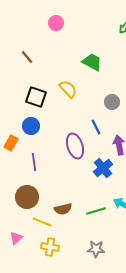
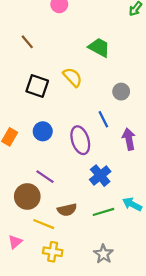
blue circle: (31, 126) -> (43, 131), moved
purple line: (34, 162) -> (45, 177), moved, turned -48
blue cross: (103, 168) -> (100, 176), moved
gray star: (96, 249) -> (103, 254), turned 30

